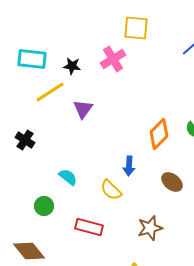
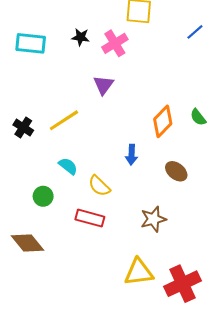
black star: (72, 66) -> (81, 37), moved
yellow line: (50, 92) -> (64, 120), moved
purple triangle: (83, 109) -> (103, 85), moved
yellow semicircle: (111, 190) -> (99, 186), moved

